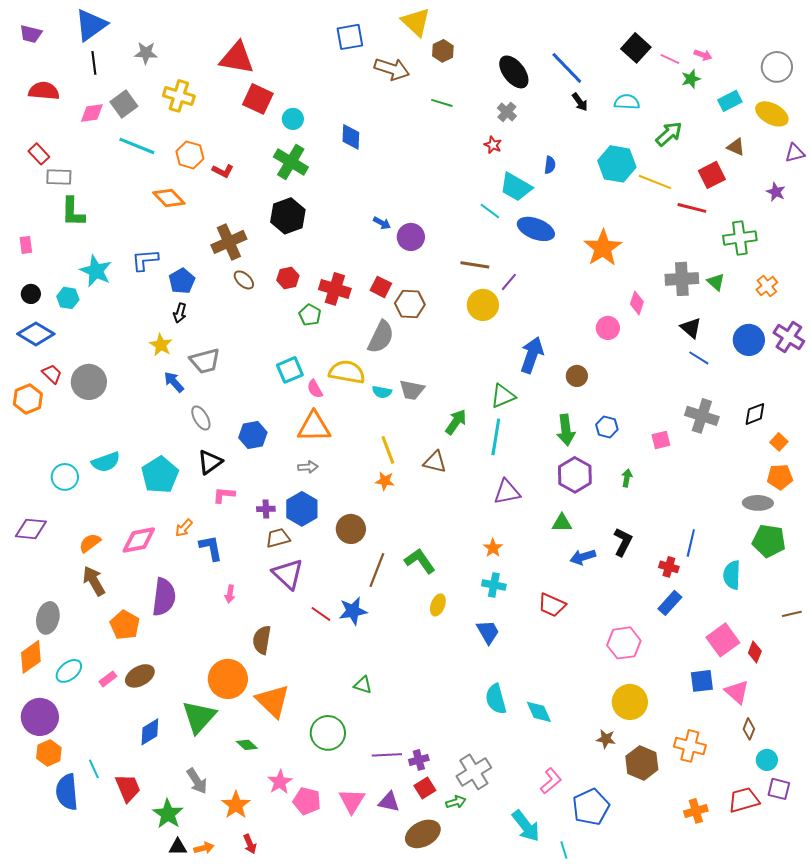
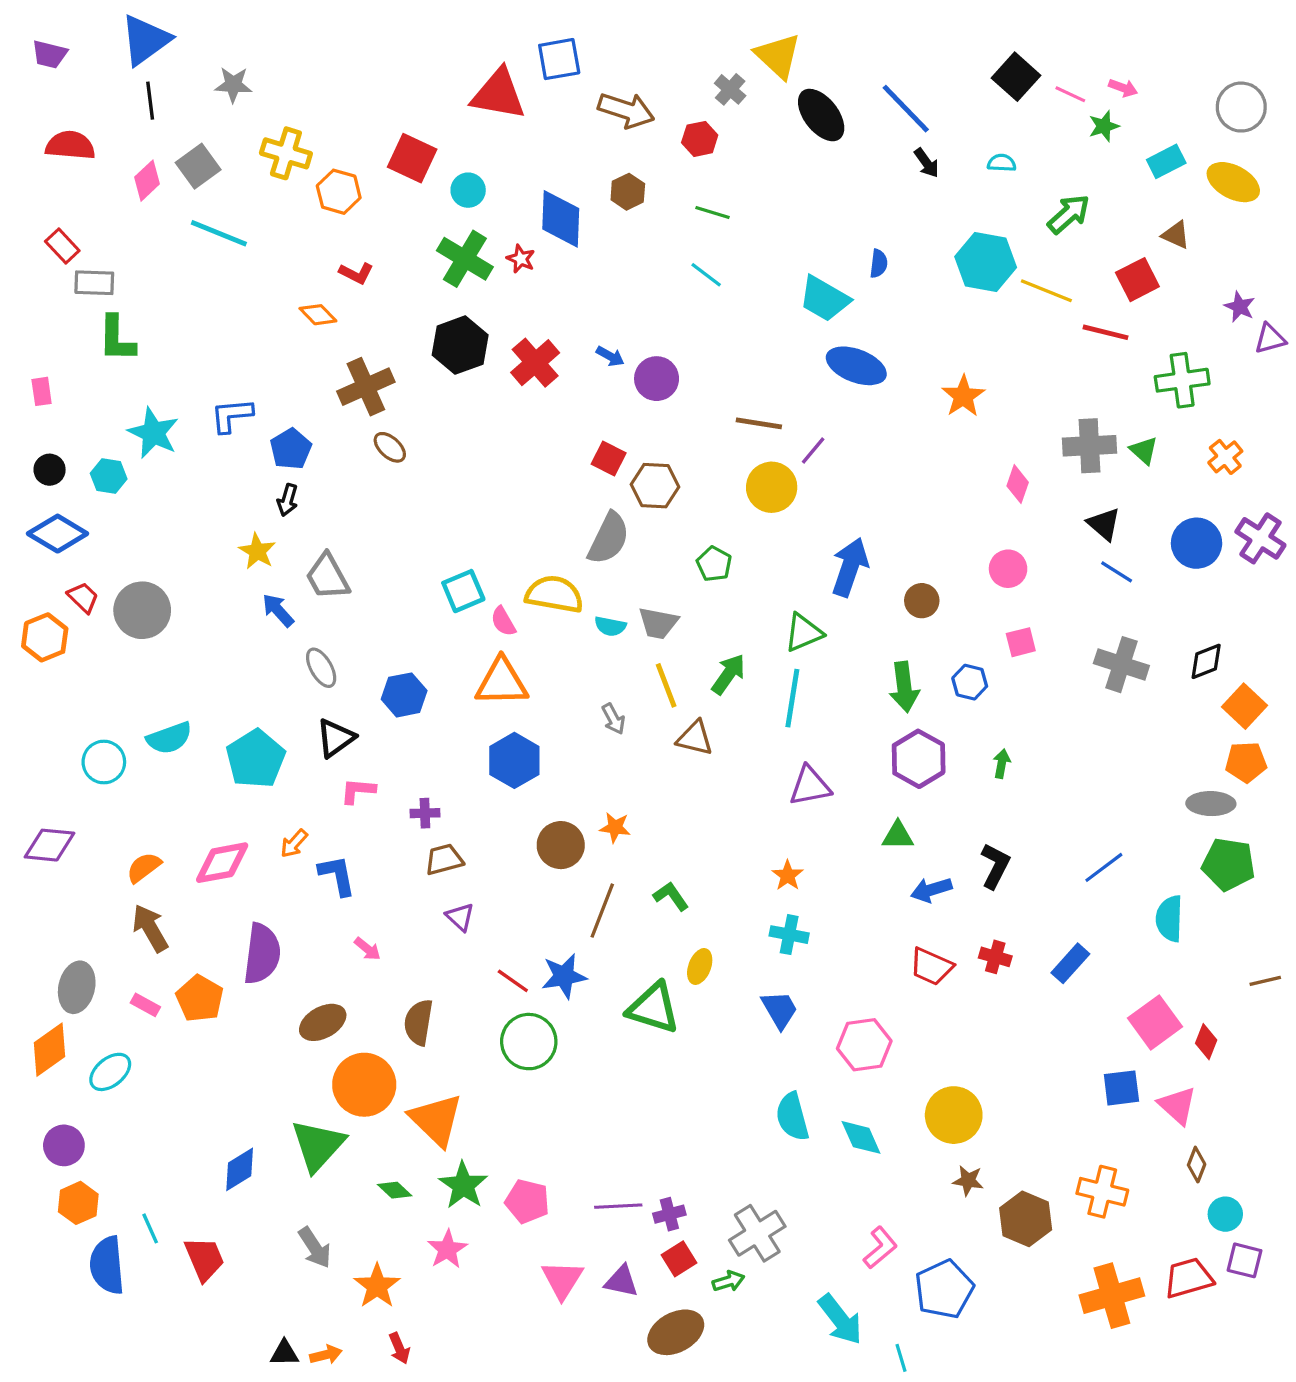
yellow triangle: (416, 22) -> (778, 56), moved
brown hexagon: (443, 51) -> (628, 192), moved
red triangle: (237, 58) -> (498, 94), moved
cyan semicircle: (627, 102) -> (1002, 163), size x0.7
green line: (442, 103) -> (712, 212), moved
gray cross: (507, 112) -> (730, 89), moved
pink diamond: (92, 113) -> (147, 181), turned -35
blue diamond: (351, 137) -> (561, 219), size x1.4
red star: (493, 145) -> (521, 259), moved
purple triangle: (795, 153) -> (1270, 339), moved
orange hexagon: (190, 155) -> (339, 192), moved
orange diamond: (169, 198) -> (318, 315), moved, size x0.7
cyan line: (490, 211) -> (706, 275), moved
orange star: (603, 248) -> (963, 396), size x0.7
red hexagon: (288, 278) -> (700, 139), moved
red cross: (335, 289) -> (535, 363), moved, turned 32
green pentagon: (310, 315) -> (714, 564), moved
pink circle: (608, 328) -> (1008, 569), moved
gray trapezoid: (205, 361) -> (327, 577), turned 76
pink square: (661, 440) -> (1021, 642), moved
orange square: (779, 442) -> (1244, 706), size x1.5
yellow line: (388, 450) -> (666, 685), moved
gray arrow: (308, 467) -> (613, 719), moved, turned 66
orange star: (385, 481) -> (615, 828), moved
blue hexagon: (302, 509) -> (514, 760), moved
blue line: (691, 543) -> (1104, 867), turned 40
green L-shape: (420, 561) -> (671, 896), size x0.7
red cross: (669, 567) -> (995, 957), moved
purple triangle: (288, 574) -> (460, 917), size x0.6
pink arrow: (230, 594) -> (367, 949), turned -60
red trapezoid: (552, 605) -> (931, 966), moved
pink hexagon: (624, 643) -> (864, 1045), moved
brown ellipse: (140, 676) -> (323, 1022), moved
pink rectangle: (108, 679) -> (145, 1005), moved, turned 66
green triangle: (363, 685) -> (653, 1008), moved, size x1.8
yellow circle: (630, 702) -> (954, 1115), moved
purple circle: (40, 717) -> (64, 1145), size x0.7
green circle: (328, 733) -> (529, 1042), moved
pink pentagon: (307, 801) -> (527, 1201), moved
orange cross: (696, 811) -> (1112, 1296), size x1.6
green star: (168, 814) -> (463, 1185), moved

